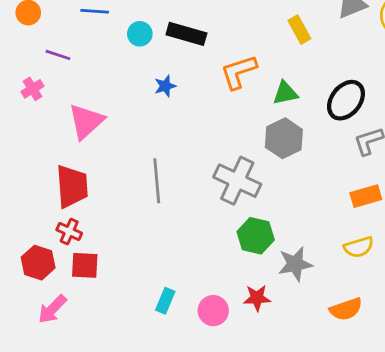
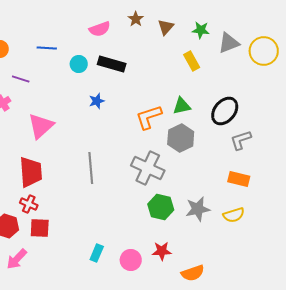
orange L-shape: (239, 72) -> (149, 117), moved
orange rectangle: (366, 196) -> (239, 179), turned 30
gray star: (295, 264) -> (198, 209), moved
orange semicircle: (346, 309) -> (193, 273), moved

